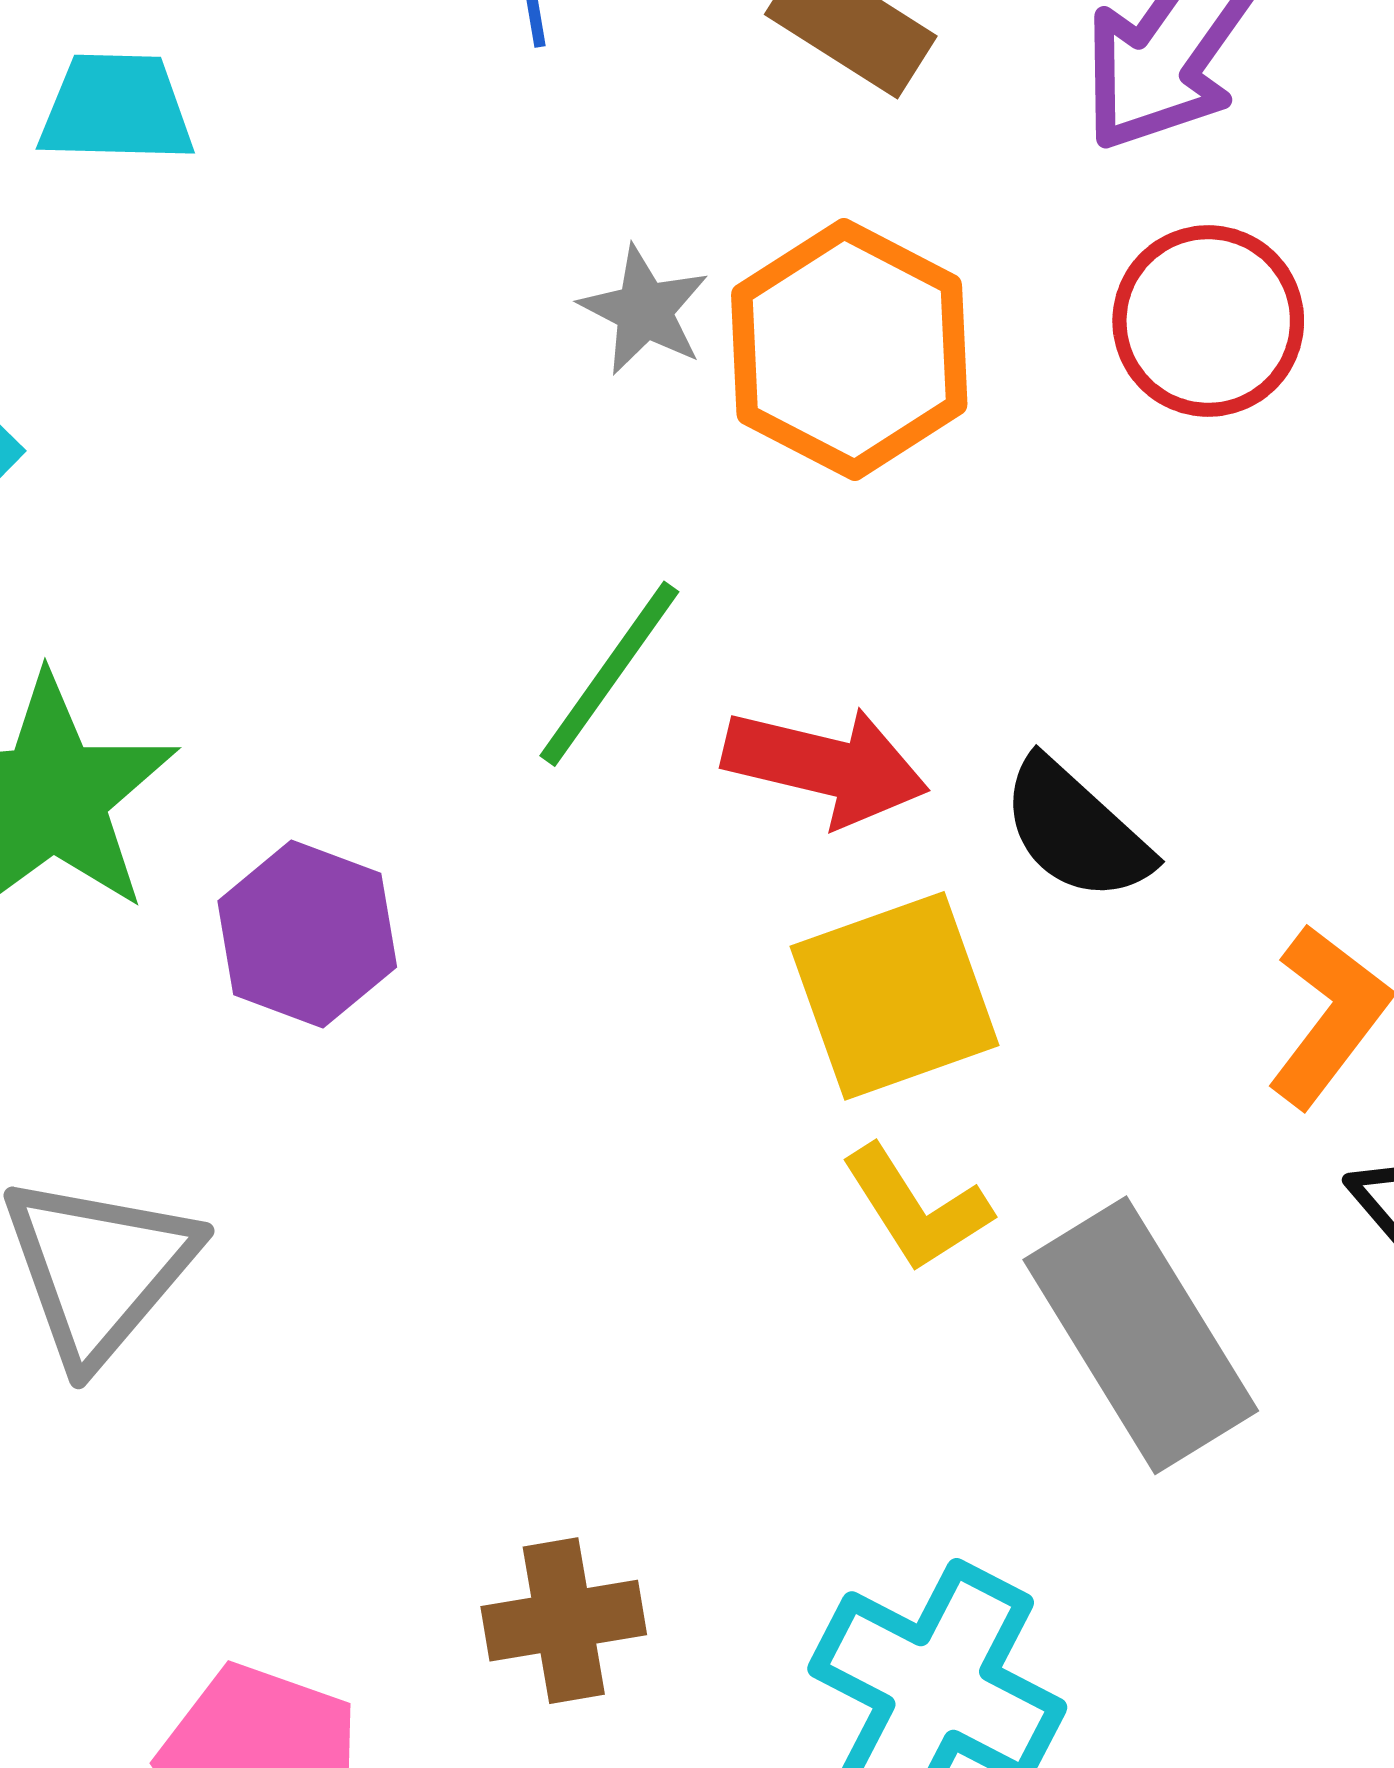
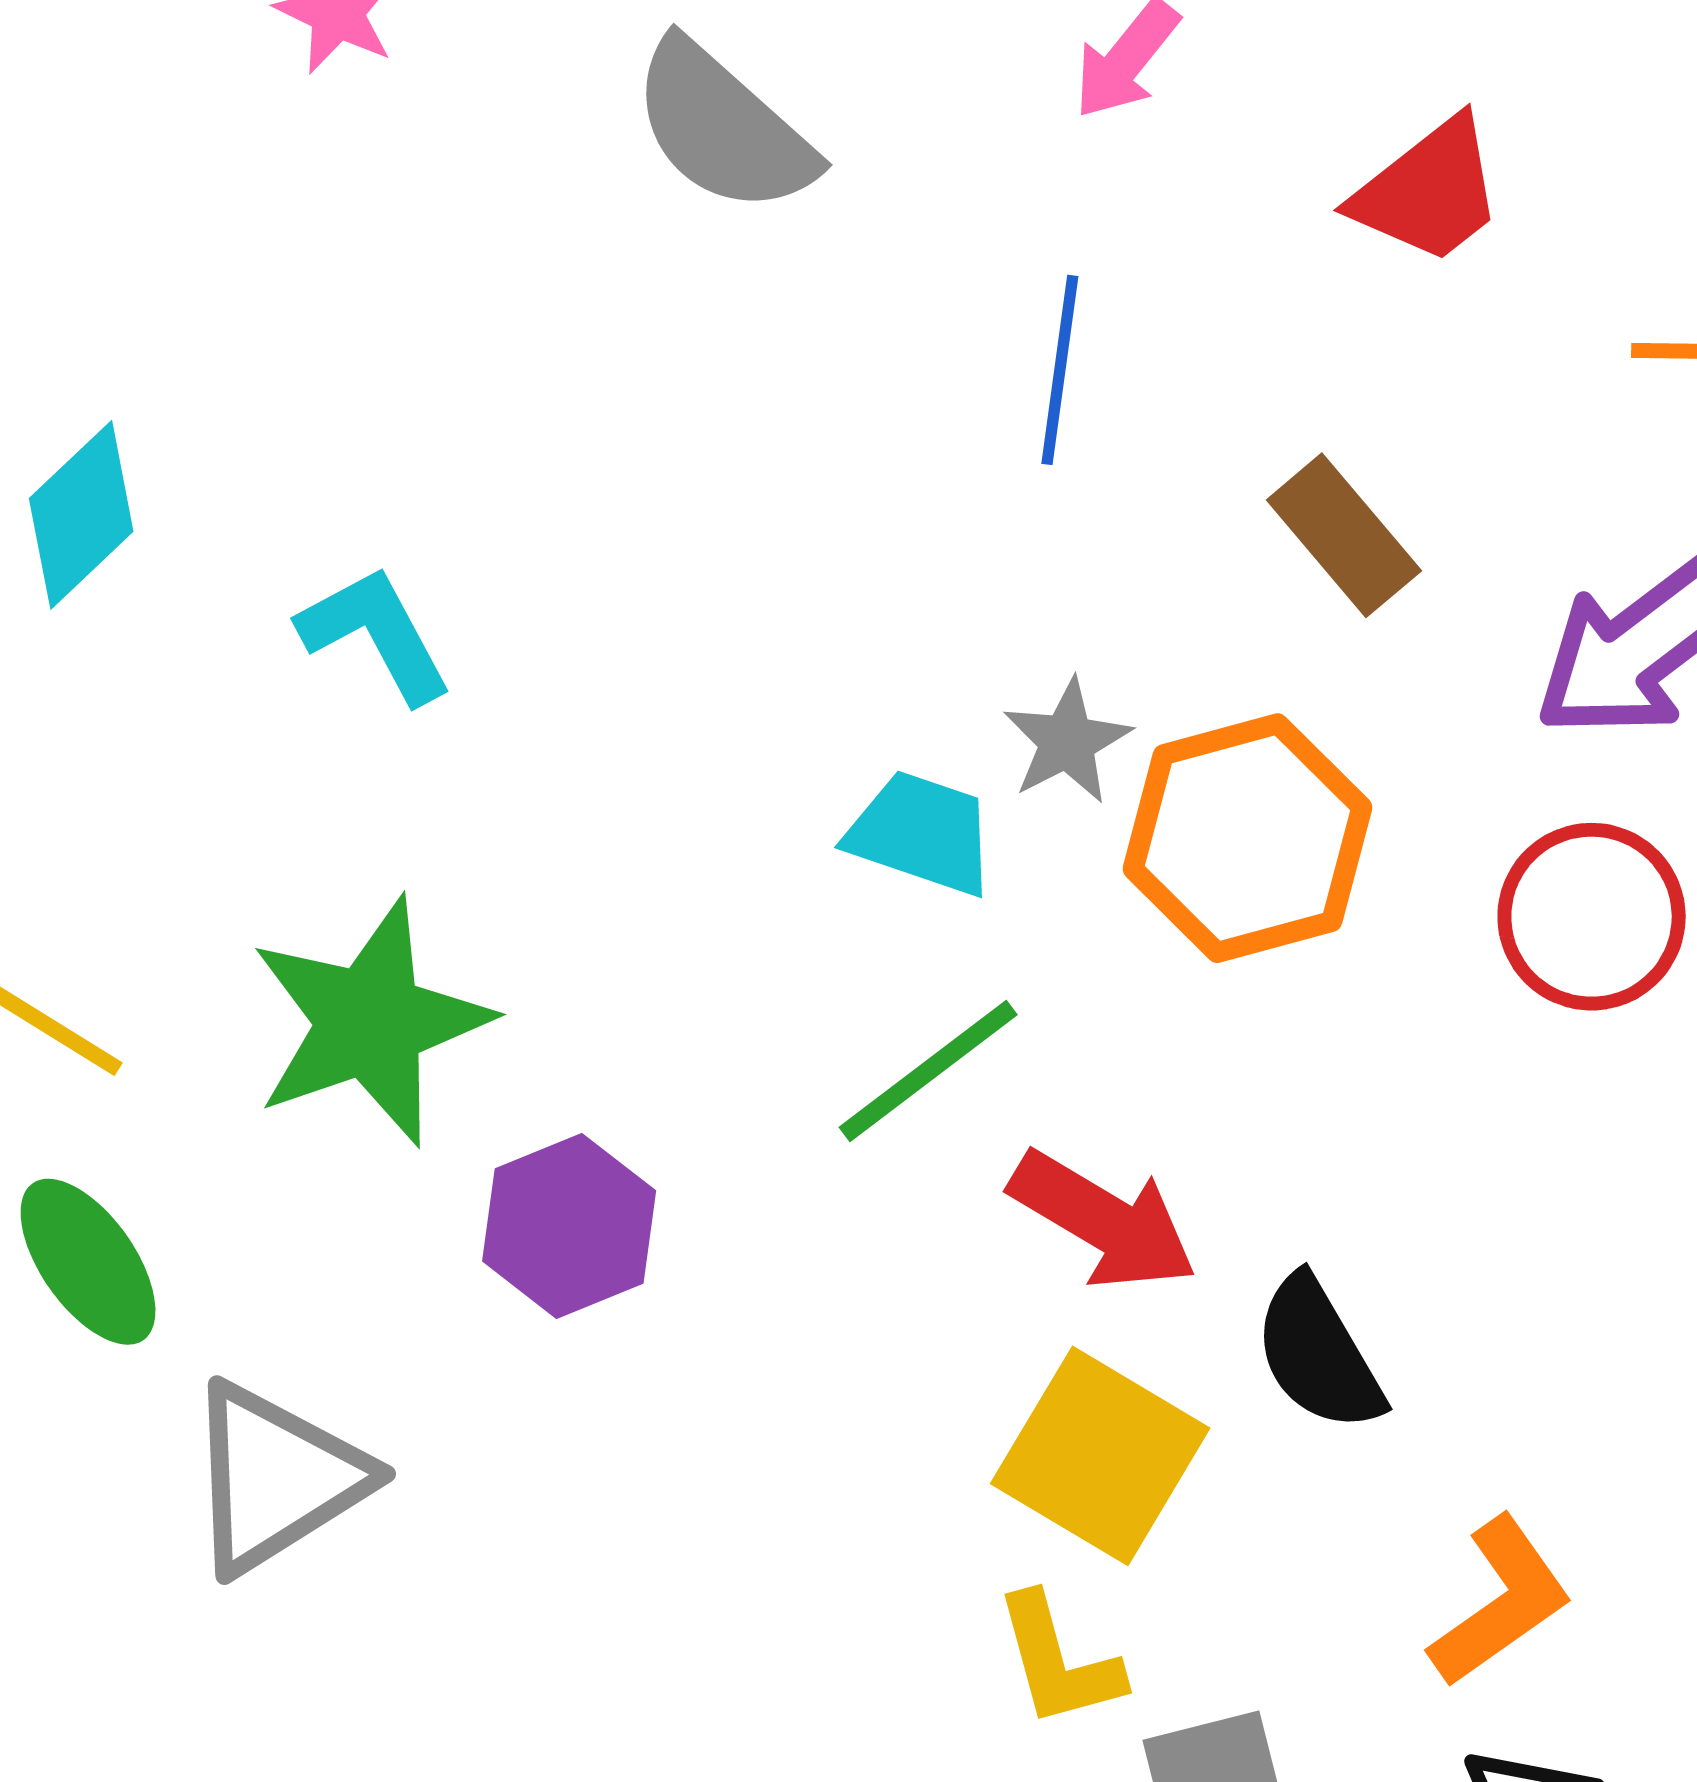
cyan trapezoid: (116, 108) -> (921, 833), moved
yellow square: (894, 996) -> (1100, 1456), turned 33

